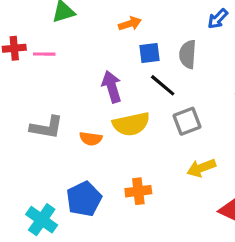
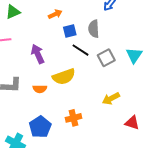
purple arrow: (112, 87) -> (38, 54), moved
gray square: (187, 121) -> (106, 58), moved

